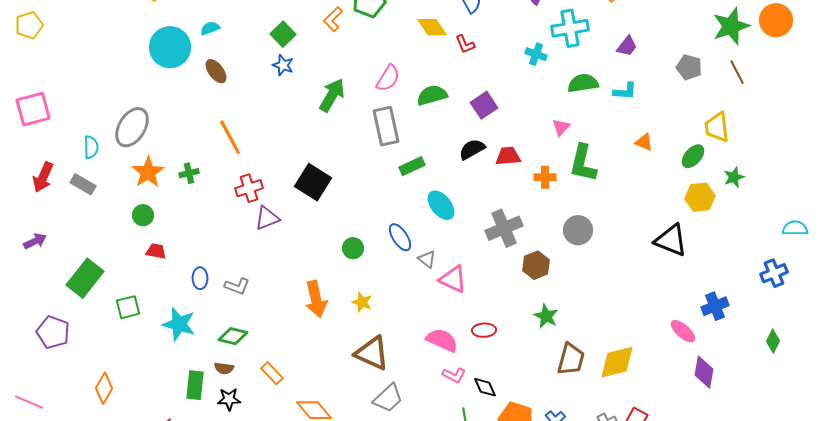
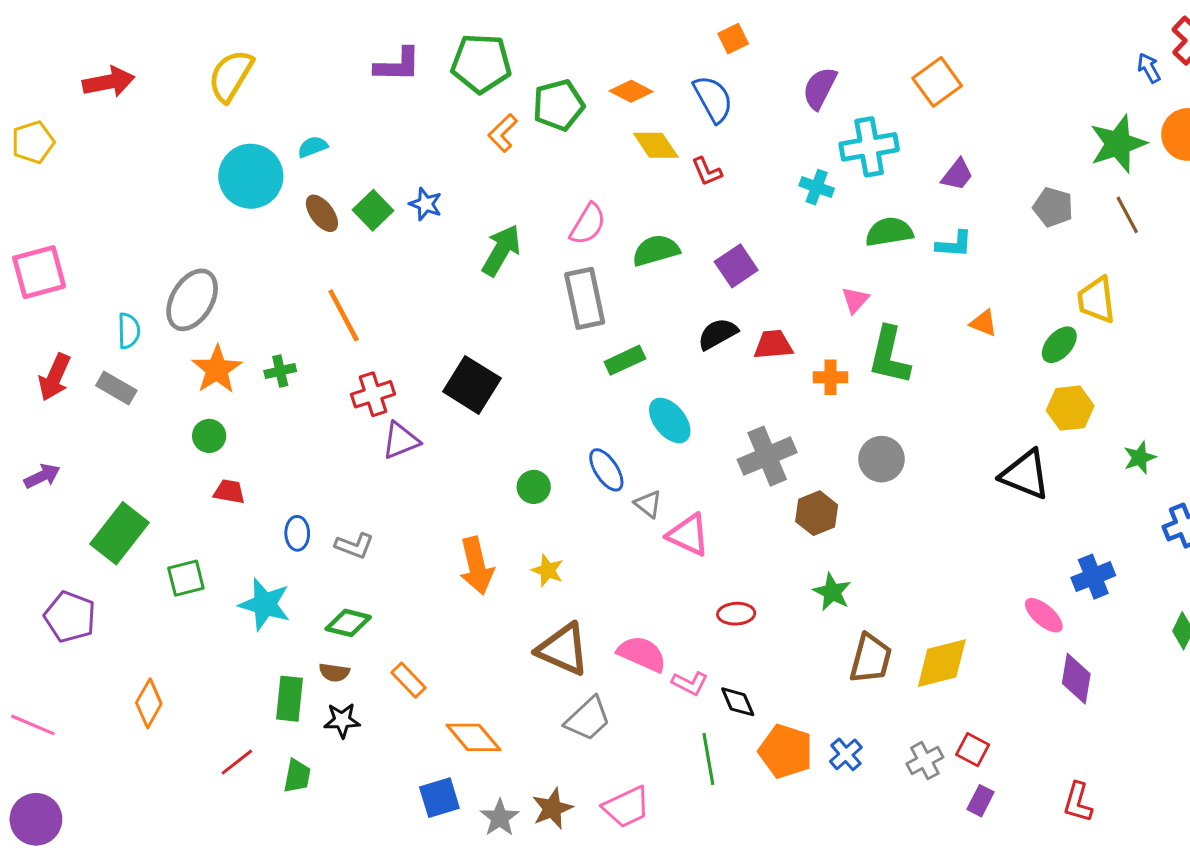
green square: (283, 34) -> (373, 210), moved
green star: (734, 177) -> (1140, 458), moved
pink semicircle: (442, 340) -> (642, 654), moved

